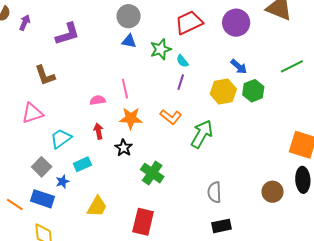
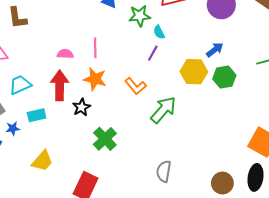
blue arrow: (239, 67) -> (215, 50), turned -90
red arrow: (98, 131) -> (60, 85), size x1.8

